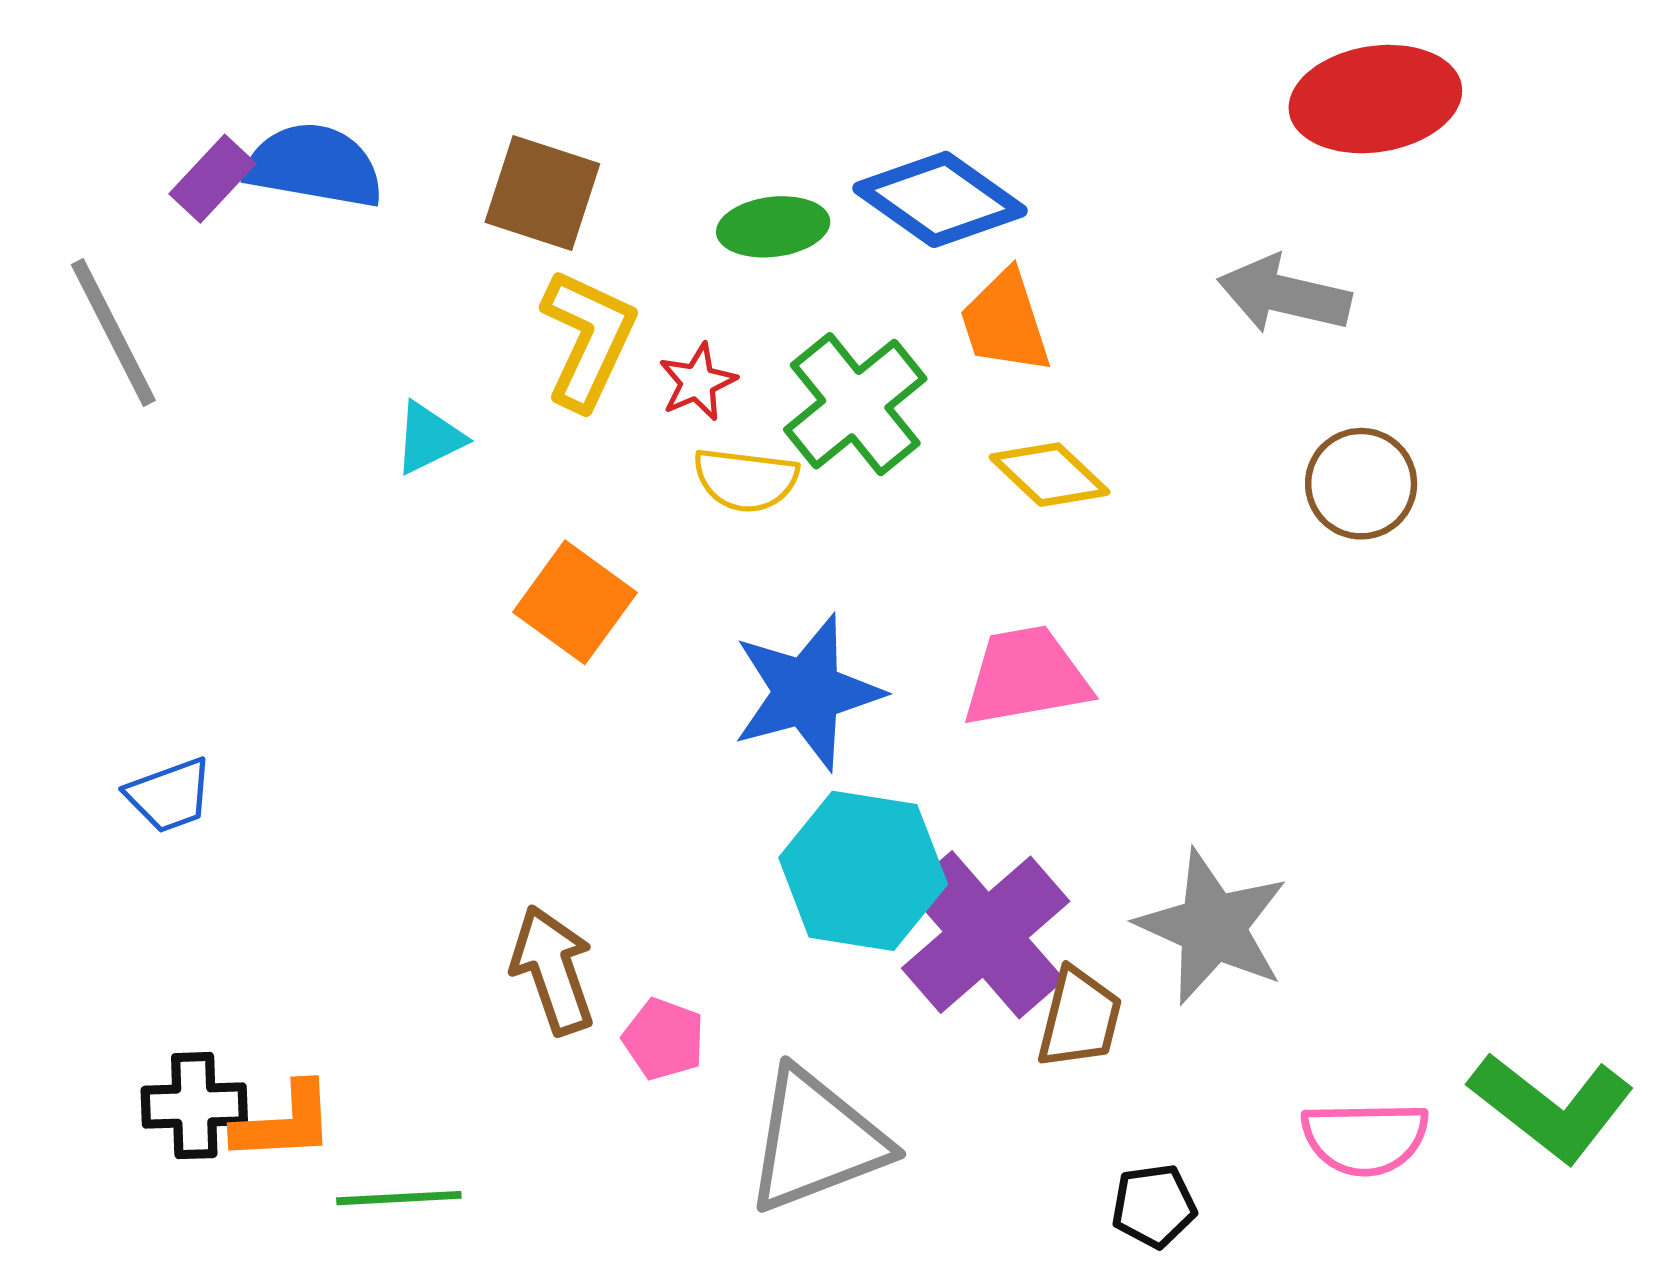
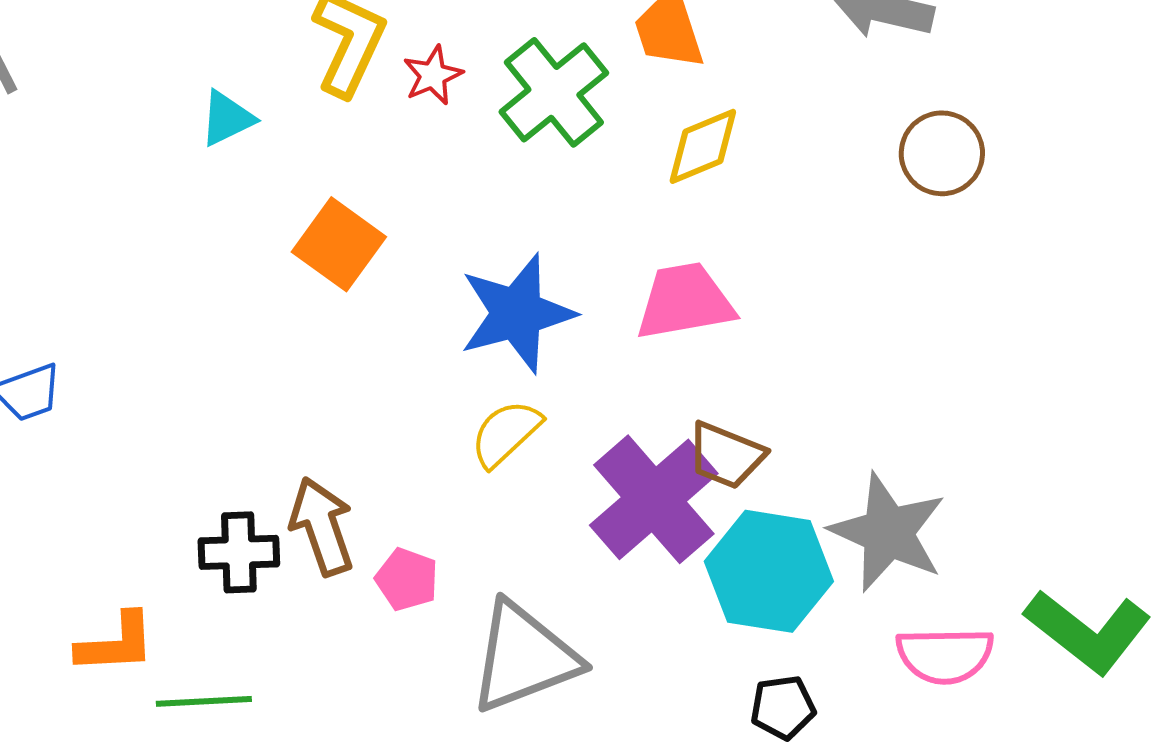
yellow diamond: (1049, 475) -> (703, 146), turned -66
yellow semicircle: (746, 480) -> (506, 433), moved, turned 130
cyan hexagon: (863, 871) -> (769, 571), moved
gray star: (1212, 927) -> (888, 532), moved
brown trapezoid: (1079, 1018) -> (726, 455), moved, turned 98
black cross: (194, 1106) -> (239, 552), moved

